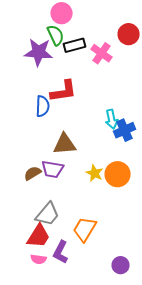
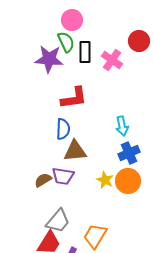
black rectangle: (75, 45) -> (85, 52), turned -75
blue semicircle: (43, 106) -> (63, 129), moved
blue cross: (125, 130) -> (129, 153), moved

